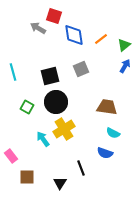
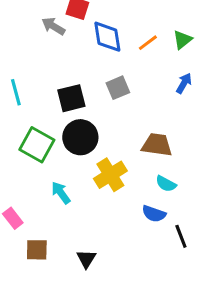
green triangle: (124, 45) -> (182, 40), moved
green square: (27, 107) -> (37, 145), size x1.6
yellow cross: (64, 129) -> (110, 175), moved
black line: (81, 168) -> (181, 236), moved

